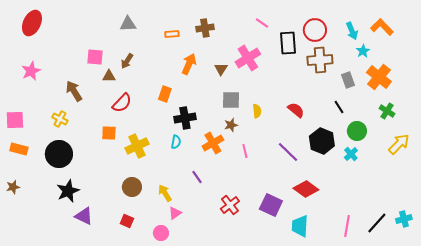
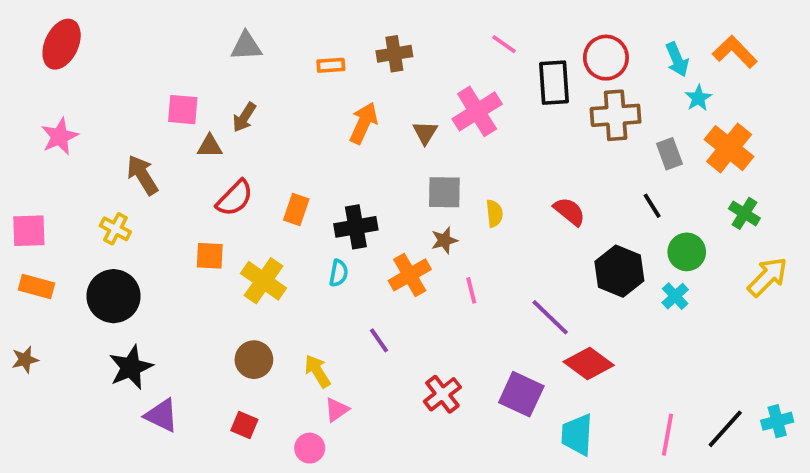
orange rectangle: (165, 94) -> (296, 210), moved
yellow cross: (137, 146) -> (264, 281), turned -30
purple line: (288, 152) -> (550, 317), moved

